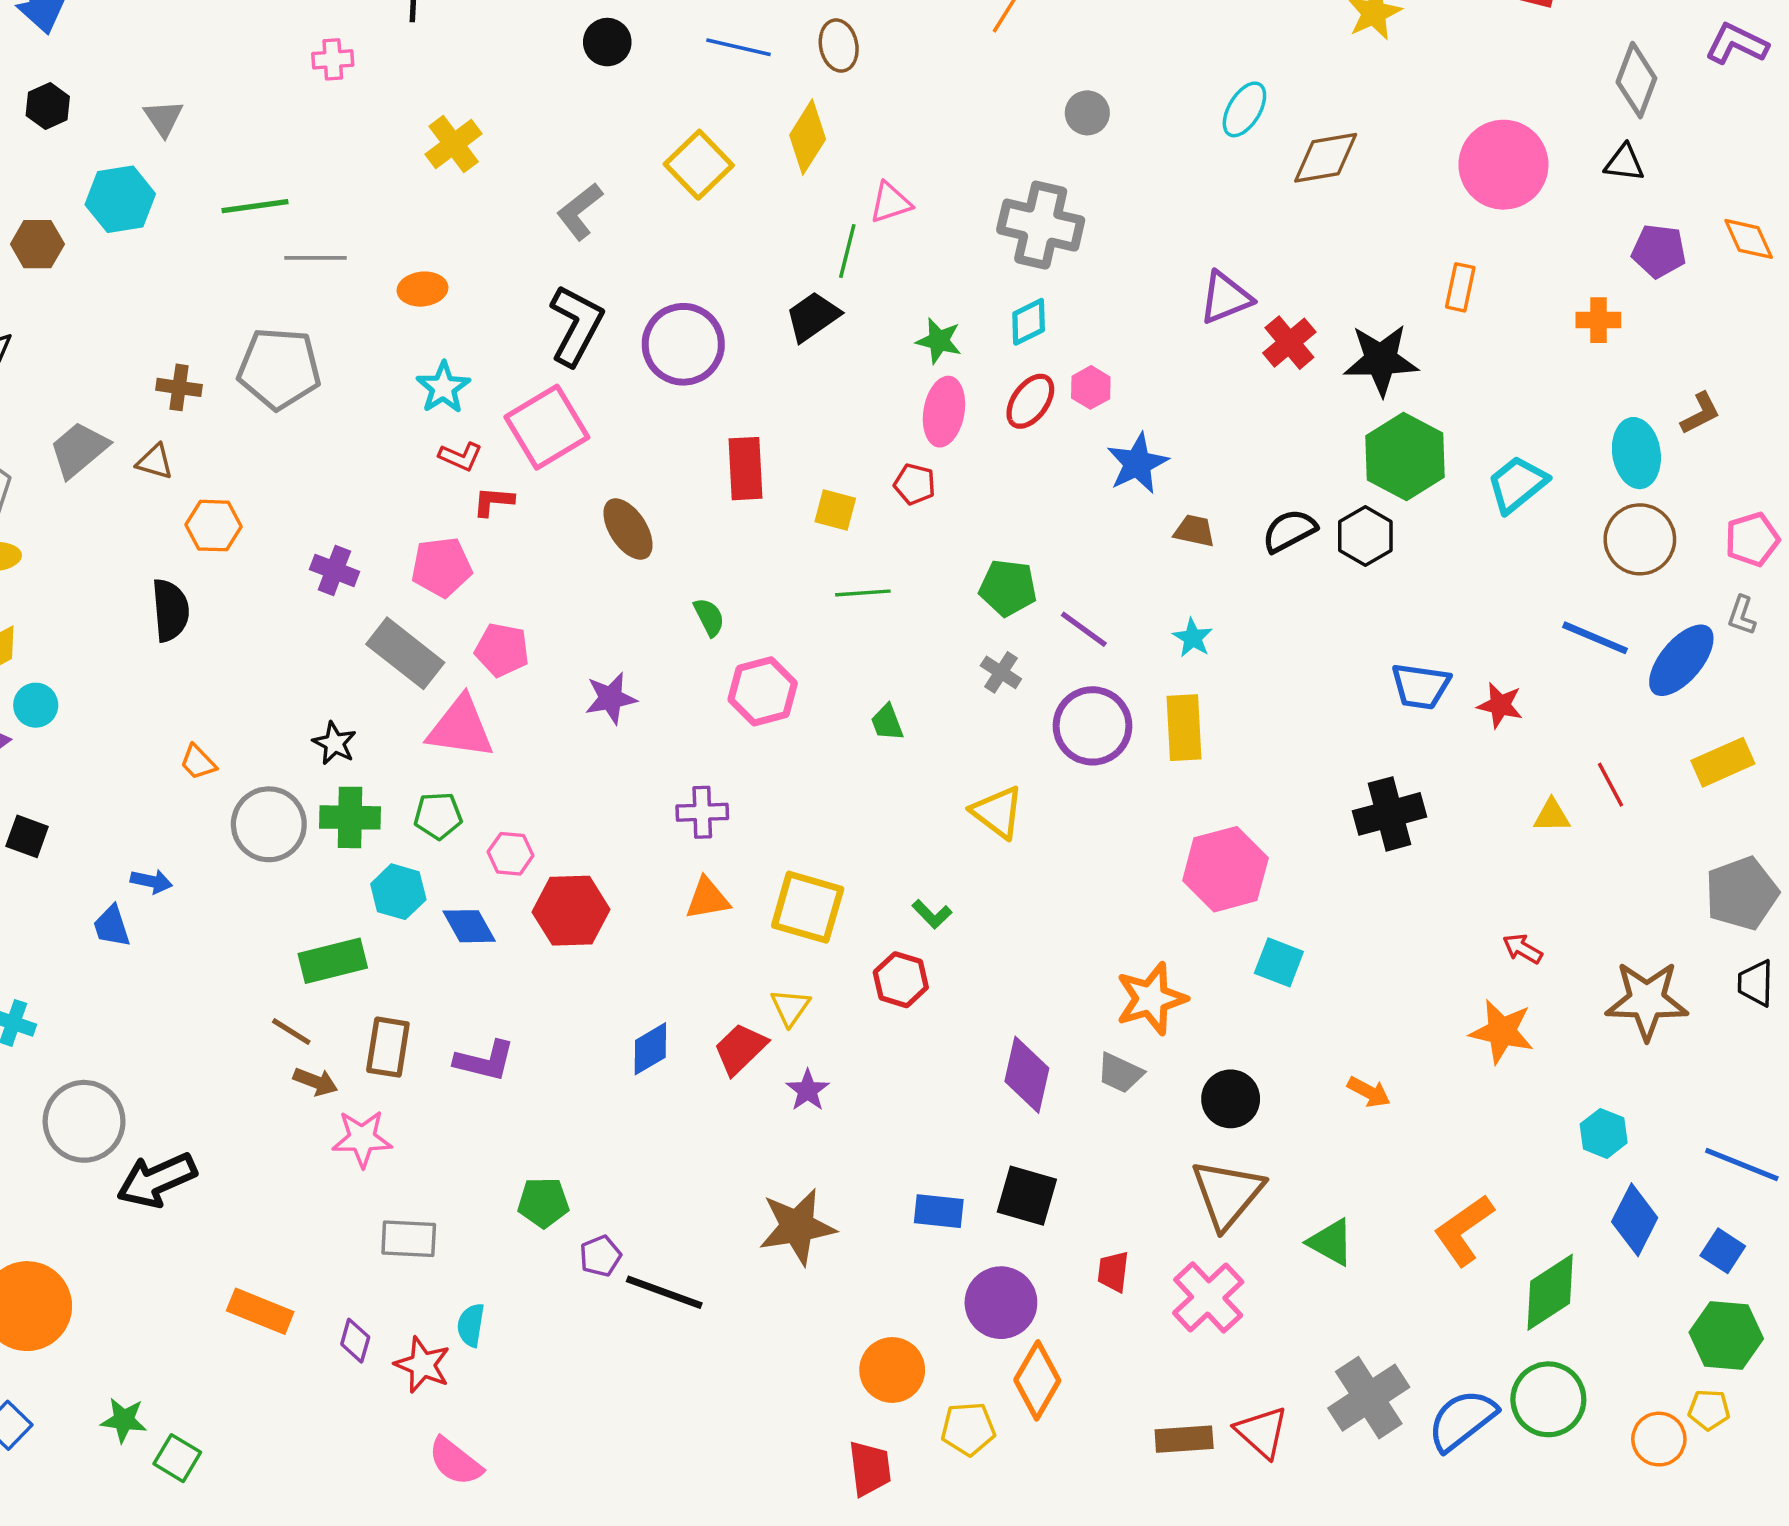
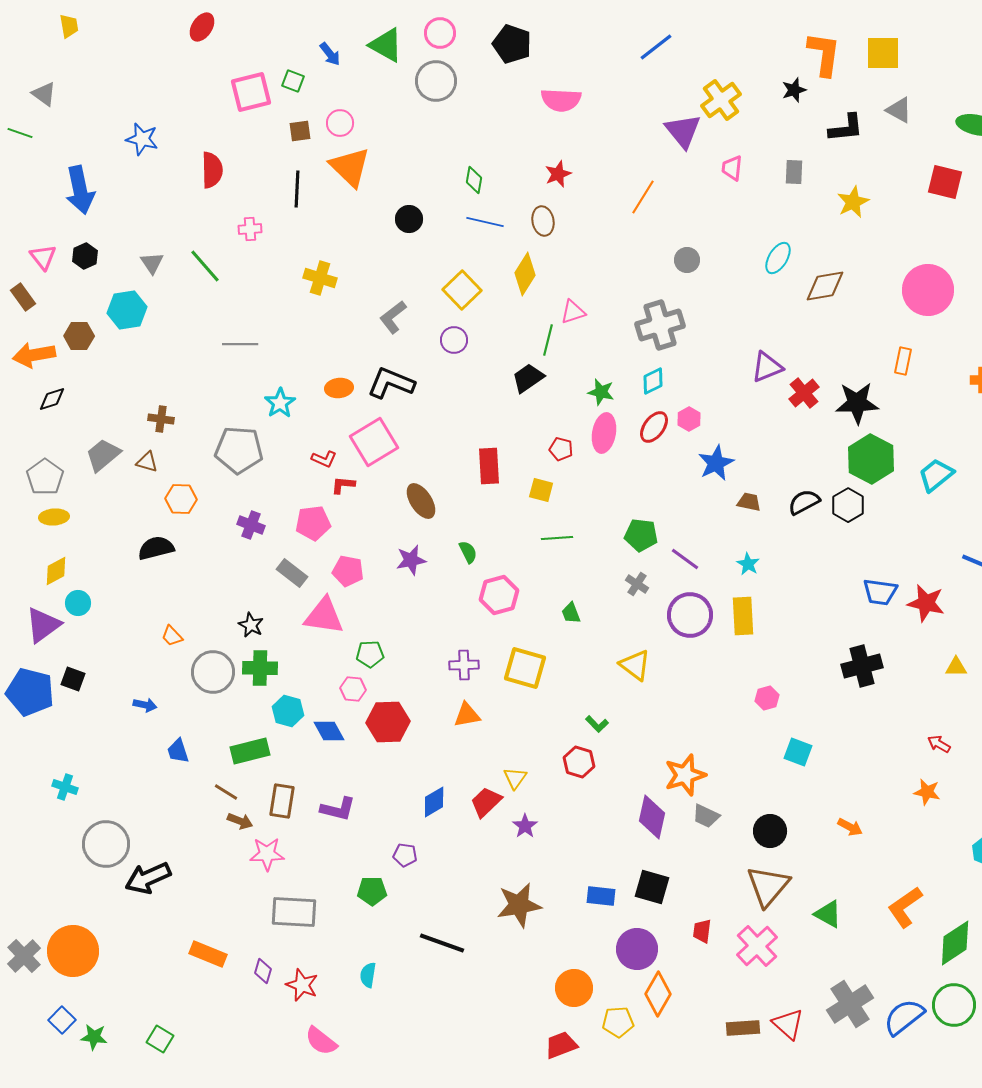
yellow cross: (454, 144) -> (320, 278), turned -36
green line: (255, 206) -> (205, 266), moved, turned 57
gray cross: (1041, 225) -> (660, 325), turned -30
orange ellipse: (422, 289) -> (339, 388), moved
black L-shape: (576, 325) -> (391, 383), turned -96
purple circle: (683, 344) -> (454, 340), moved, size x0.6
gray pentagon: (279, 368) -> (239, 450), moved
cyan star: (443, 387) -> (280, 403), moved
red pentagon: (915, 484) -> (561, 449), moved
black semicircle: (170, 610) -> (156, 548), turned -99
gray rectangle: (405, 653) -> (292, 573), size x0.7
purple star: (611, 698) -> (411, 560), moved
red star: (1500, 705) -> (926, 603), size x1.4
green pentagon: (438, 816) -> (370, 654), moved
pink hexagon: (1225, 869) -> (767, 698), size x0.5
yellow square: (808, 907) -> (525, 668), moved
blue trapezoid: (112, 926) -> (178, 751), moved
orange star: (1151, 999) -> (685, 775), moved
orange star: (1502, 1032) -> (927, 792), size x0.7
gray rectangle: (409, 1239) -> (294, 912), size x1.4
purple pentagon: (600, 1256) -> (405, 855), moved, turned 30
cyan semicircle: (471, 1325) -> (368, 975), moved
green star: (124, 1420) -> (94, 1037), moved
red trapezoid: (870, 1468) -> (561, 1045), turned -104

